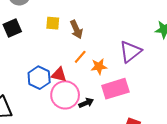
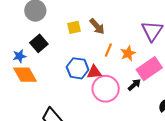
blue hexagon: (39, 78) -> (78, 68), moved
black arrow: (86, 103) -> (134, 85), moved

